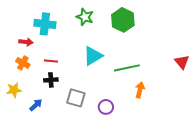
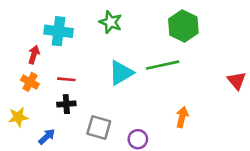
green hexagon: (123, 20) -> (183, 26), moved
red arrow: (26, 42) -> (34, 55), turned -80
green line: (127, 68) -> (163, 65), moved

